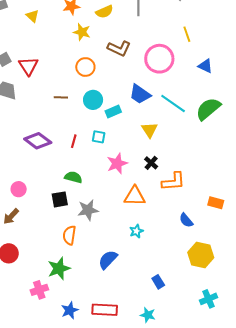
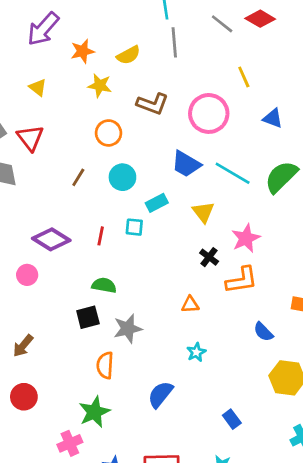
yellow triangle: (33, 16) -> (38, 87), moved
brown line: (61, 97) -> (78, 177), turned -56
cyan rectangle: (113, 112) -> (157, 203), moved
pink star: (117, 163) -> (246, 238), moved
pink circle: (19, 189) -> (27, 275), moved
orange triangle: (135, 196) -> (190, 304), size x0.6

